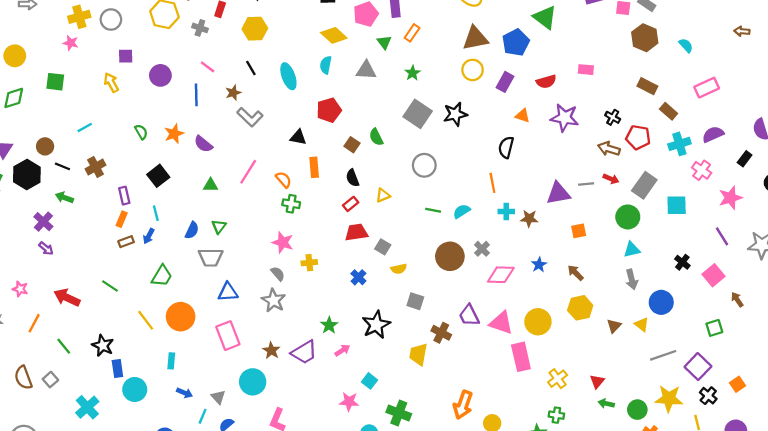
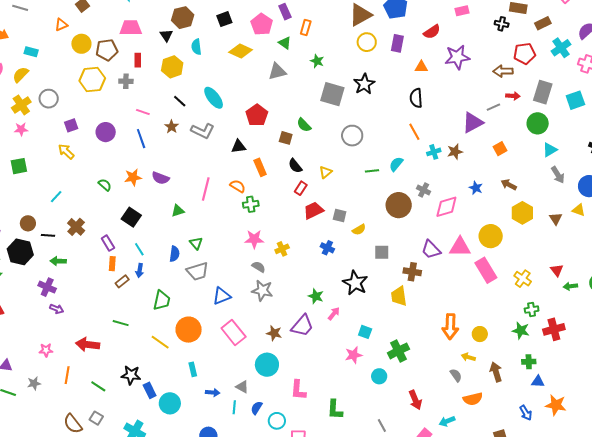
cyan semicircle: (326, 65) -> (196, 47), moved
brown rectangle: (669, 111) -> (543, 23), turned -49
gray L-shape: (250, 117) -> (203, 131), moved
black cross: (613, 117) -> (502, 24), moved
orange star: (174, 134) -> (133, 177), turned 30
green cross: (399, 413) -> (398, 351), turned -30

